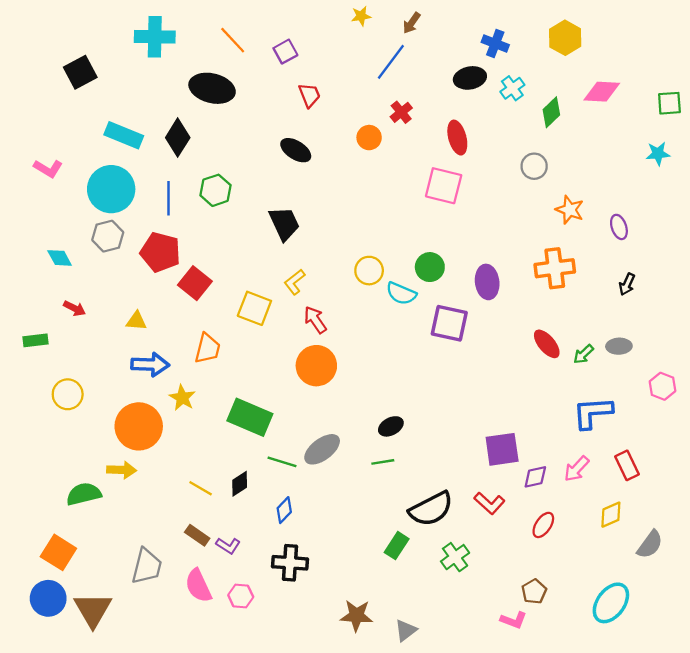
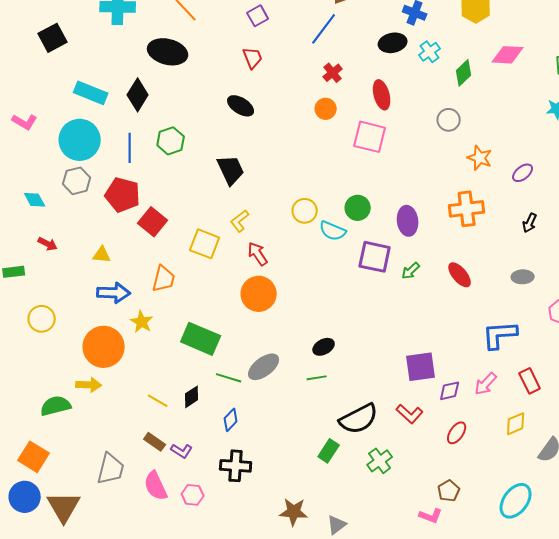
purple square: (285, 52) -> (258, 16), moved
orange circle: (369, 138) -> (326, 109), moved
purple ellipse: (619, 227) -> (523, 173), turned 70
green arrow: (583, 354) -> (411, 271), moved

